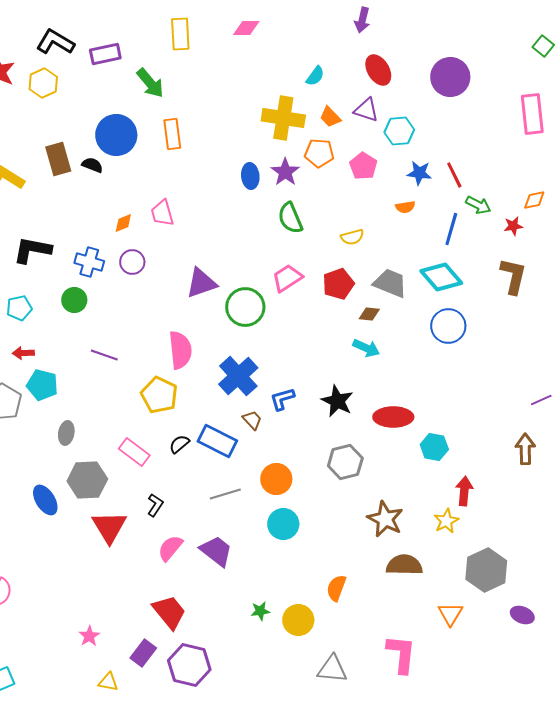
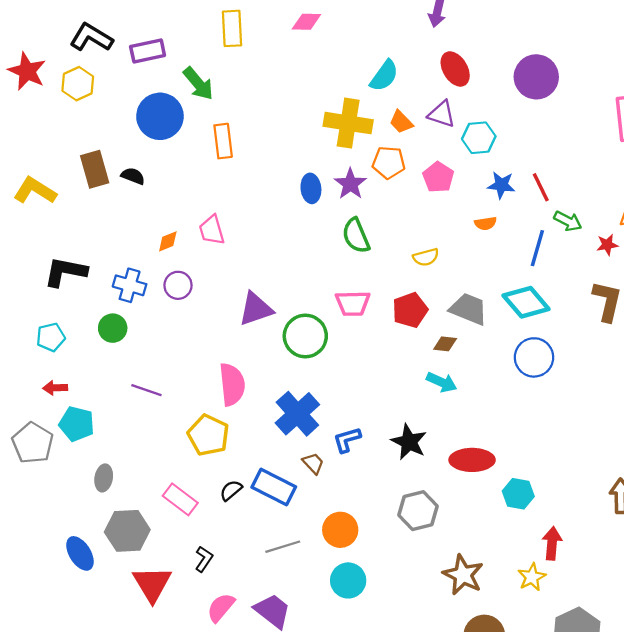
cyan semicircle: (315, 76) -> (384, 76), size x1.4
blue circle: (116, 135) -> (160, 116), moved
pink trapezoid: (287, 278) -> (353, 303), turned -148

